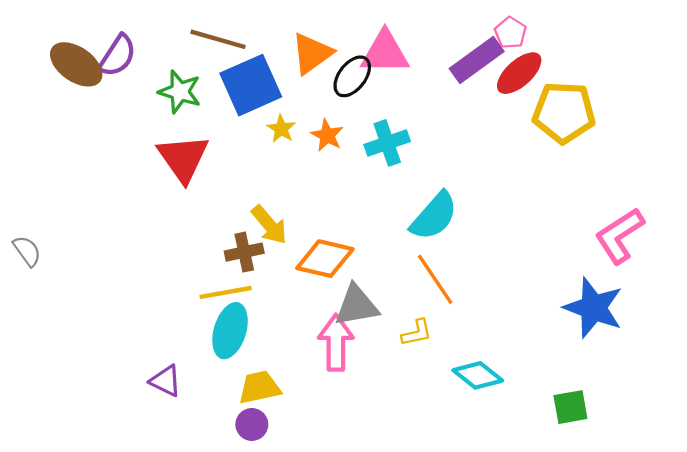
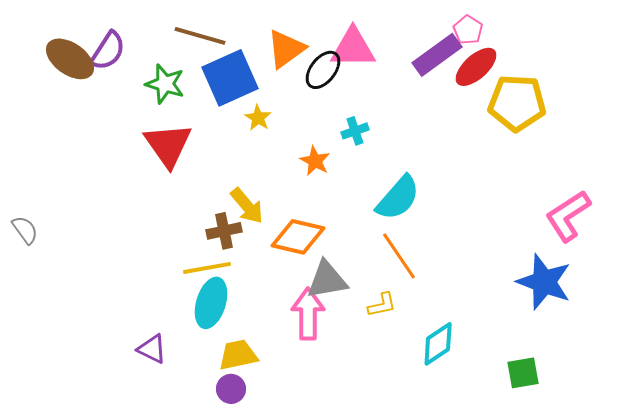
orange star: (327, 135) -> (315, 161), moved
cyan cross: (387, 143) -> (355, 131), size x0.7
cyan diamond: (478, 375) -> (438, 344), turned -72

